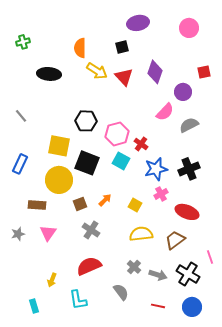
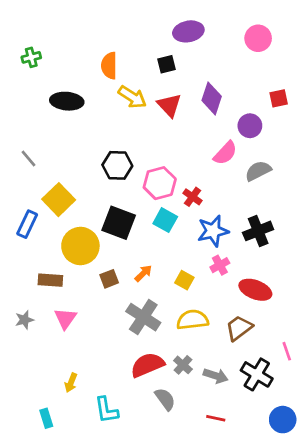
yellow square: (59, 146) -> (59, 200), moved, turned 35
gray cross: (91, 230) -> (143, 317), moved, size x1.4
red semicircle: (89, 266) -> (147, 365), moved
blue circle: (192, 307) -> (283, 420), moved

